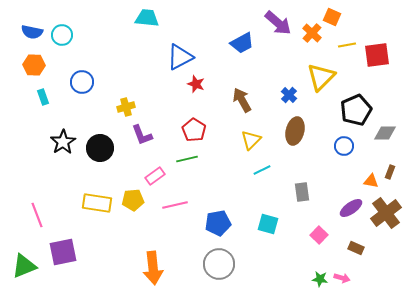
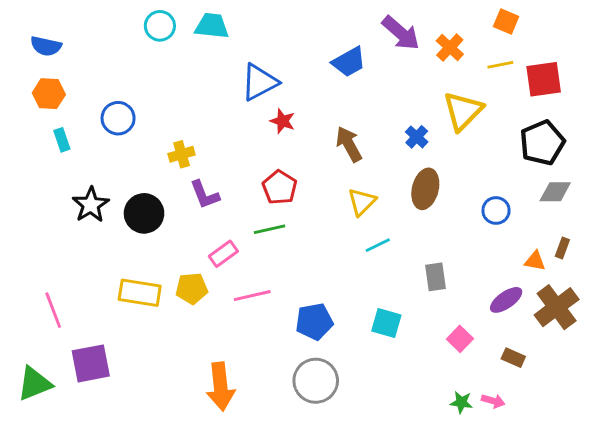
orange square: (332, 17) -> (506, 22), moved
cyan circle: (62, 35) -> (160, 26), moved
black pentagon: (356, 110) -> (542, 143), moved

